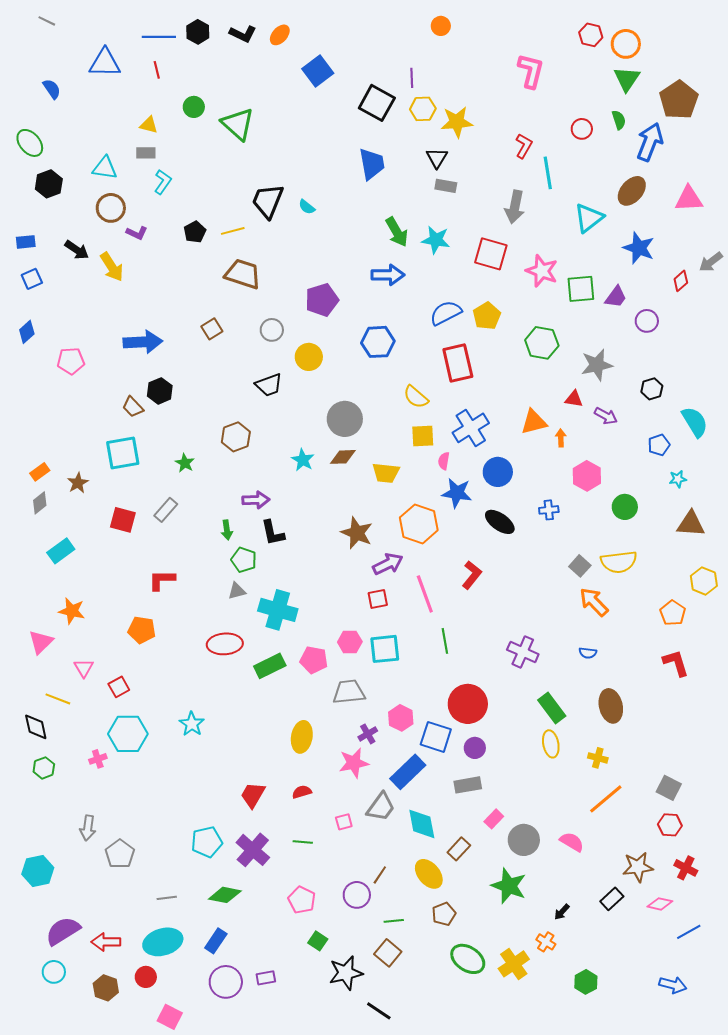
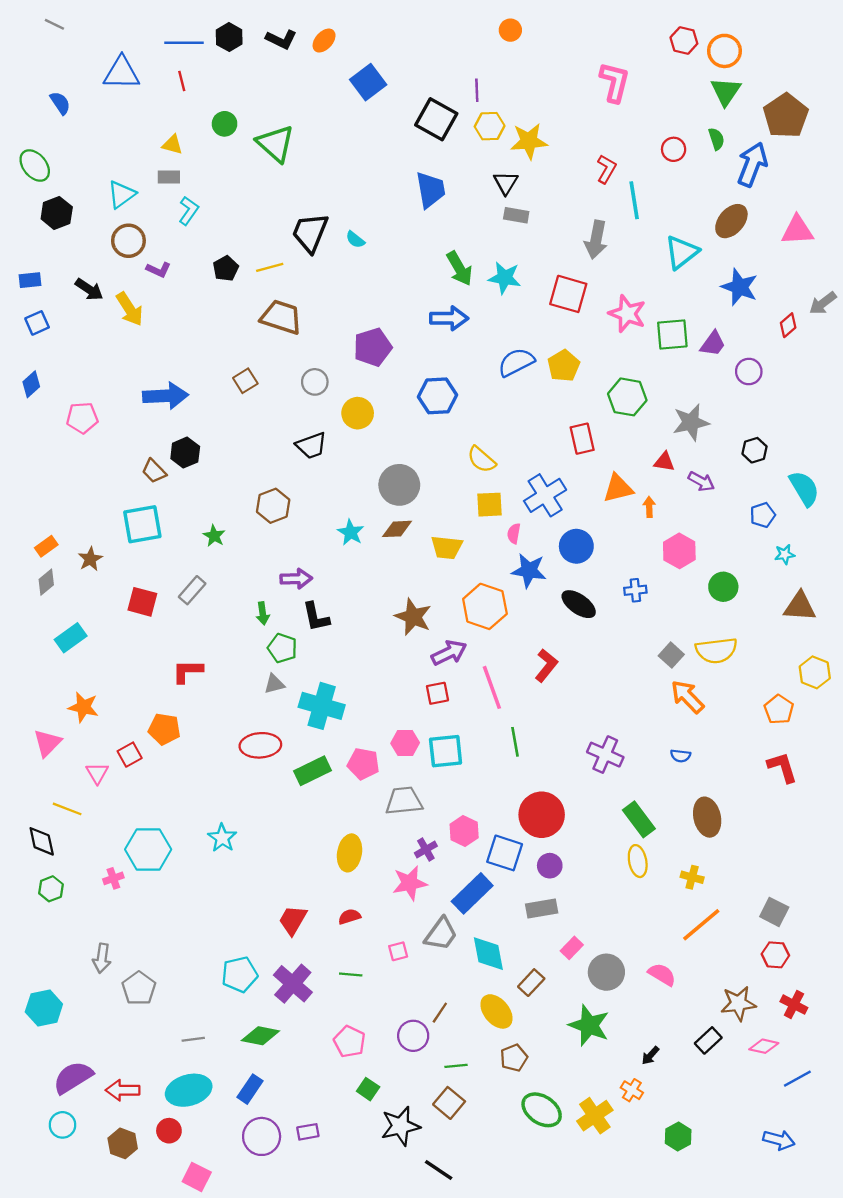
cyan triangle: (105, 168) -> (122, 194), turned -44
red rectangle: (458, 363) -> (582, 439), moved, size x0.7
red square: (119, 687) -> (130, 755), moved

